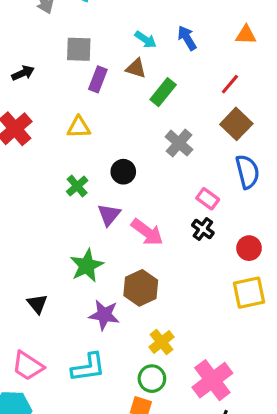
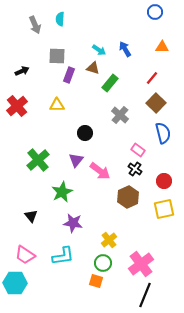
green cross: (77, 186) -> (38, 160), moved, size x1.6
brown hexagon: (141, 288) -> (128, 197), moved

